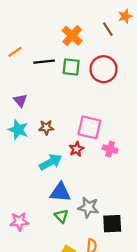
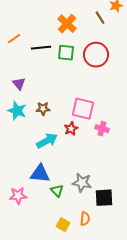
blue triangle: (60, 192) -> (40, 174), moved

